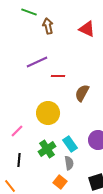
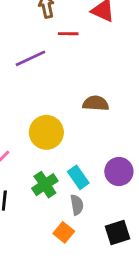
red line: (58, 76) -> (68, 34), moved
brown semicircle: (82, 93) -> (96, 103), turned 66

